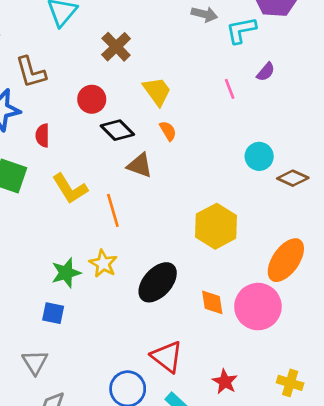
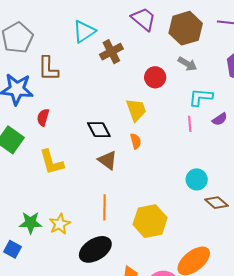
cyan L-shape: (241, 30) -> (201, 97), moved
brown cross: (116, 47) -> (111, 52), moved
red circle: (92, 99) -> (155, 77), moved
orange line: (113, 210) -> (105, 207), moved

